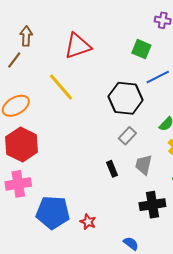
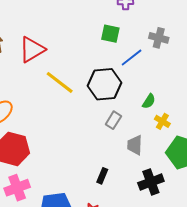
red triangle: (78, 46) -> (32, 49), moved
yellow line: (61, 87) -> (60, 82), moved
black rectangle: (112, 169) -> (102, 176), moved, turned 56

